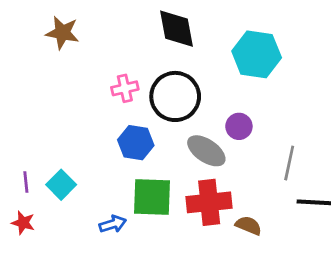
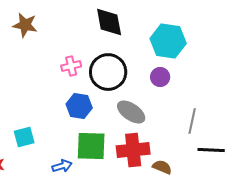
purple circle: (239, 126) -> (160, 77), moved
cyan square: (61, 185) -> (24, 137), turned 30

